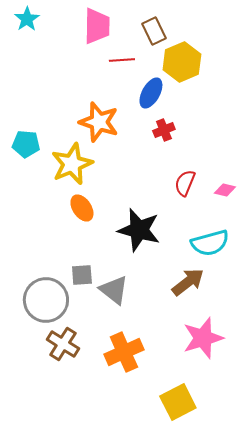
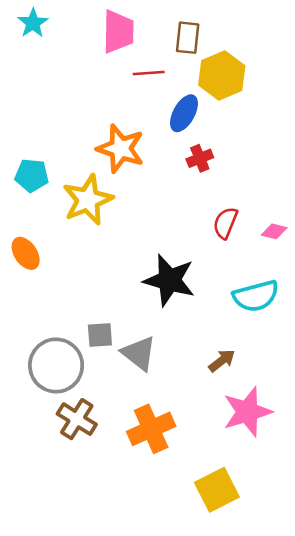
brown rectangle: (154, 31) -> (188, 38), turned 32
orange ellipse: (82, 208) -> (26, 253), moved
brown arrow: (188, 282) -> (222, 361), moved, size x0.7

